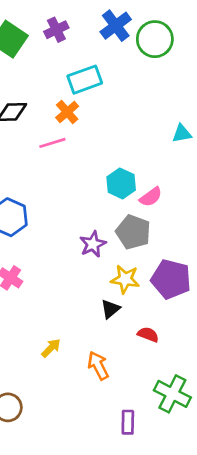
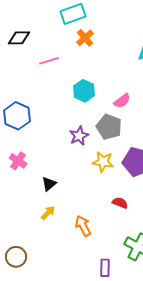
orange cross: (67, 112) -> (85, 38), moved
cyan hexagon: (121, 183) -> (84, 91), moved
black triangle: (110, 309) -> (49, 184), moved

